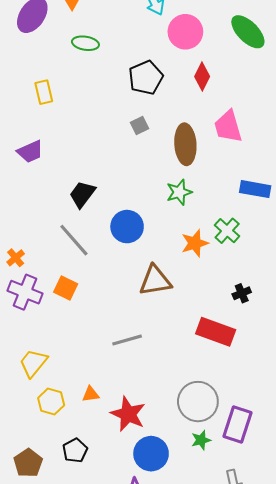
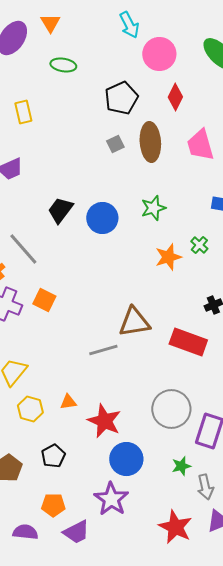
brown ellipse: (185, 144) -> (150, 142), moved
blue circle: (127, 227) -> (102, 218), moved
green cross: (227, 231) -> (199, 245), size x0.7
gray line: (74, 240) -> (23, 249), moved
brown triangle: (155, 281) -> (134, 322), moved
green star: (201, 440) -> (181, 466), moved

